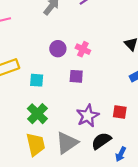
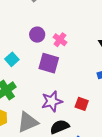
purple square: (76, 76) -> (49, 63), size x1.5
cyan square: (37, 80) -> (12, 59), turned 32

